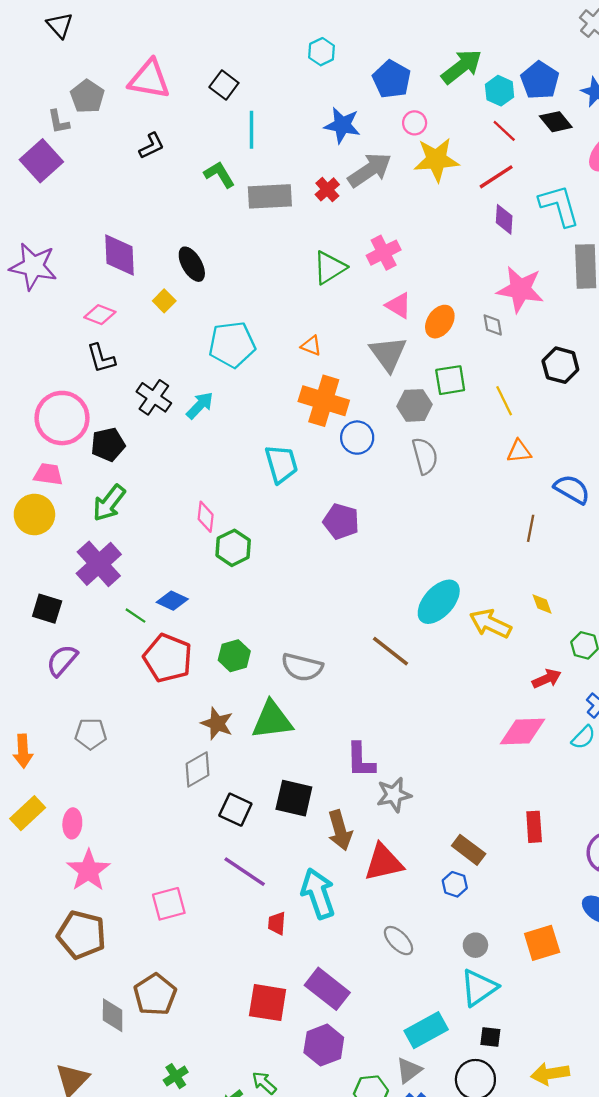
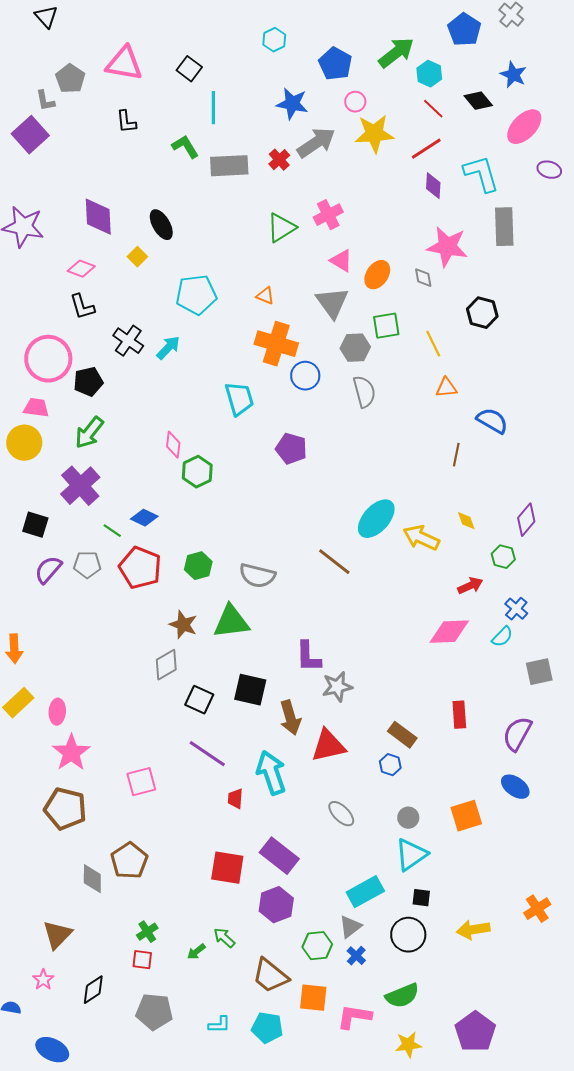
blue pentagon: (540, 80) -> (464, 30), moved
black L-shape: (152, 146) -> (126, 122), turned 110
gray pentagon: (91, 734) -> (87, 565), moved

